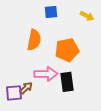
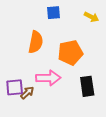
black rectangle: (67, 82) -> (87, 86), moved
purple square: (14, 93) -> (15, 87), moved

